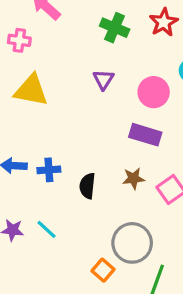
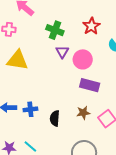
red star: (164, 22) -> (91, 26), moved
green cross: (115, 28) -> (55, 30), moved
pink circle: (154, 92) -> (83, 59), moved

